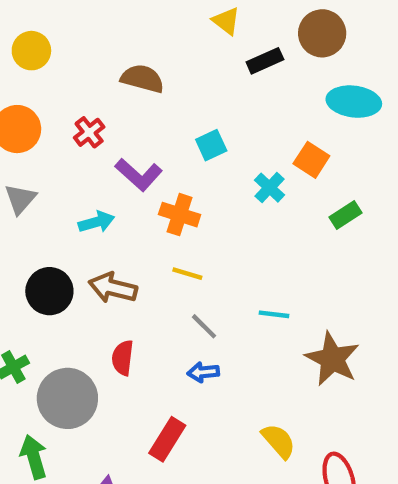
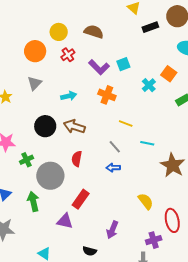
yellow circle: (31, 51) -> (59, 32), moved
purple L-shape: (139, 175) -> (99, 67), moved
yellow line: (187, 274) -> (126, 123), moved
red rectangle: (167, 439) -> (81, 199), moved

